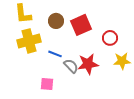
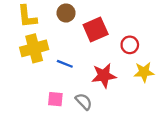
brown circle: (56, 21) -> (66, 13), moved
gray semicircle: (71, 66) -> (84, 102), moved

